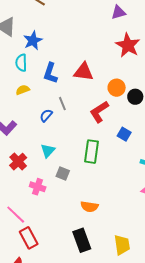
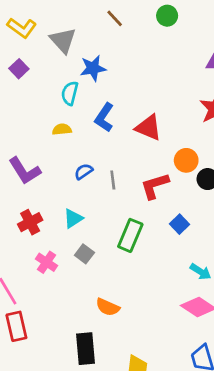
gray line: (62, 104) -> (113, 180), moved

